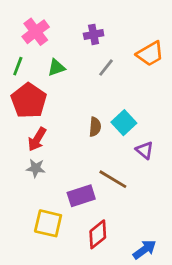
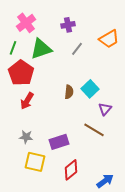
green triangle: (56, 68) -> (41, 49), size x1.6
purple triangle: (145, 150) -> (105, 109), turned 32
gray star: (36, 168) -> (26, 137), moved
brown line: (113, 179) -> (94, 130), moved

